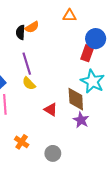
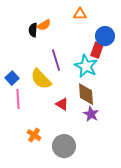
purple line: (27, 64) -> (56, 60), moved
cyan star: (92, 81) -> (86, 66), moved
yellow semicircle: (29, 83) -> (41, 79), size x1.6
gray circle: (53, 153) -> (64, 146), size x1.5

